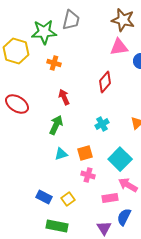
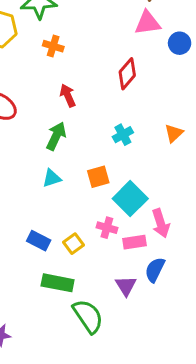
cyan triangle: (61, 154) -> (52, 178), moved
cyan square: (120, 159) -> (130, 199), moved
pink cross: (88, 175) -> (107, 228), moved
pink arrow: (128, 185) -> (161, 223), turned -138

